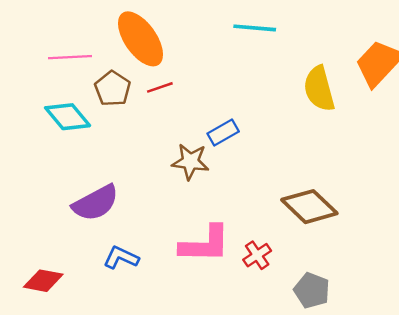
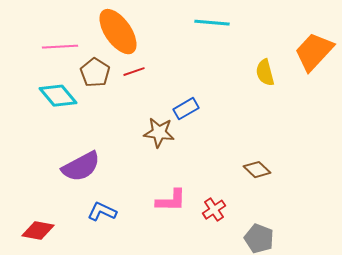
yellow semicircle: (319, 89) -> (265, 73), size x0.7
brown diamond: (309, 207) -> (257, 170), size x0.6
pink L-shape: (205, 244) -> (171, 201), size x0.7

